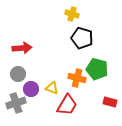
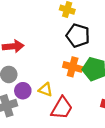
orange cross: (77, 78) -> (73, 67), moved

